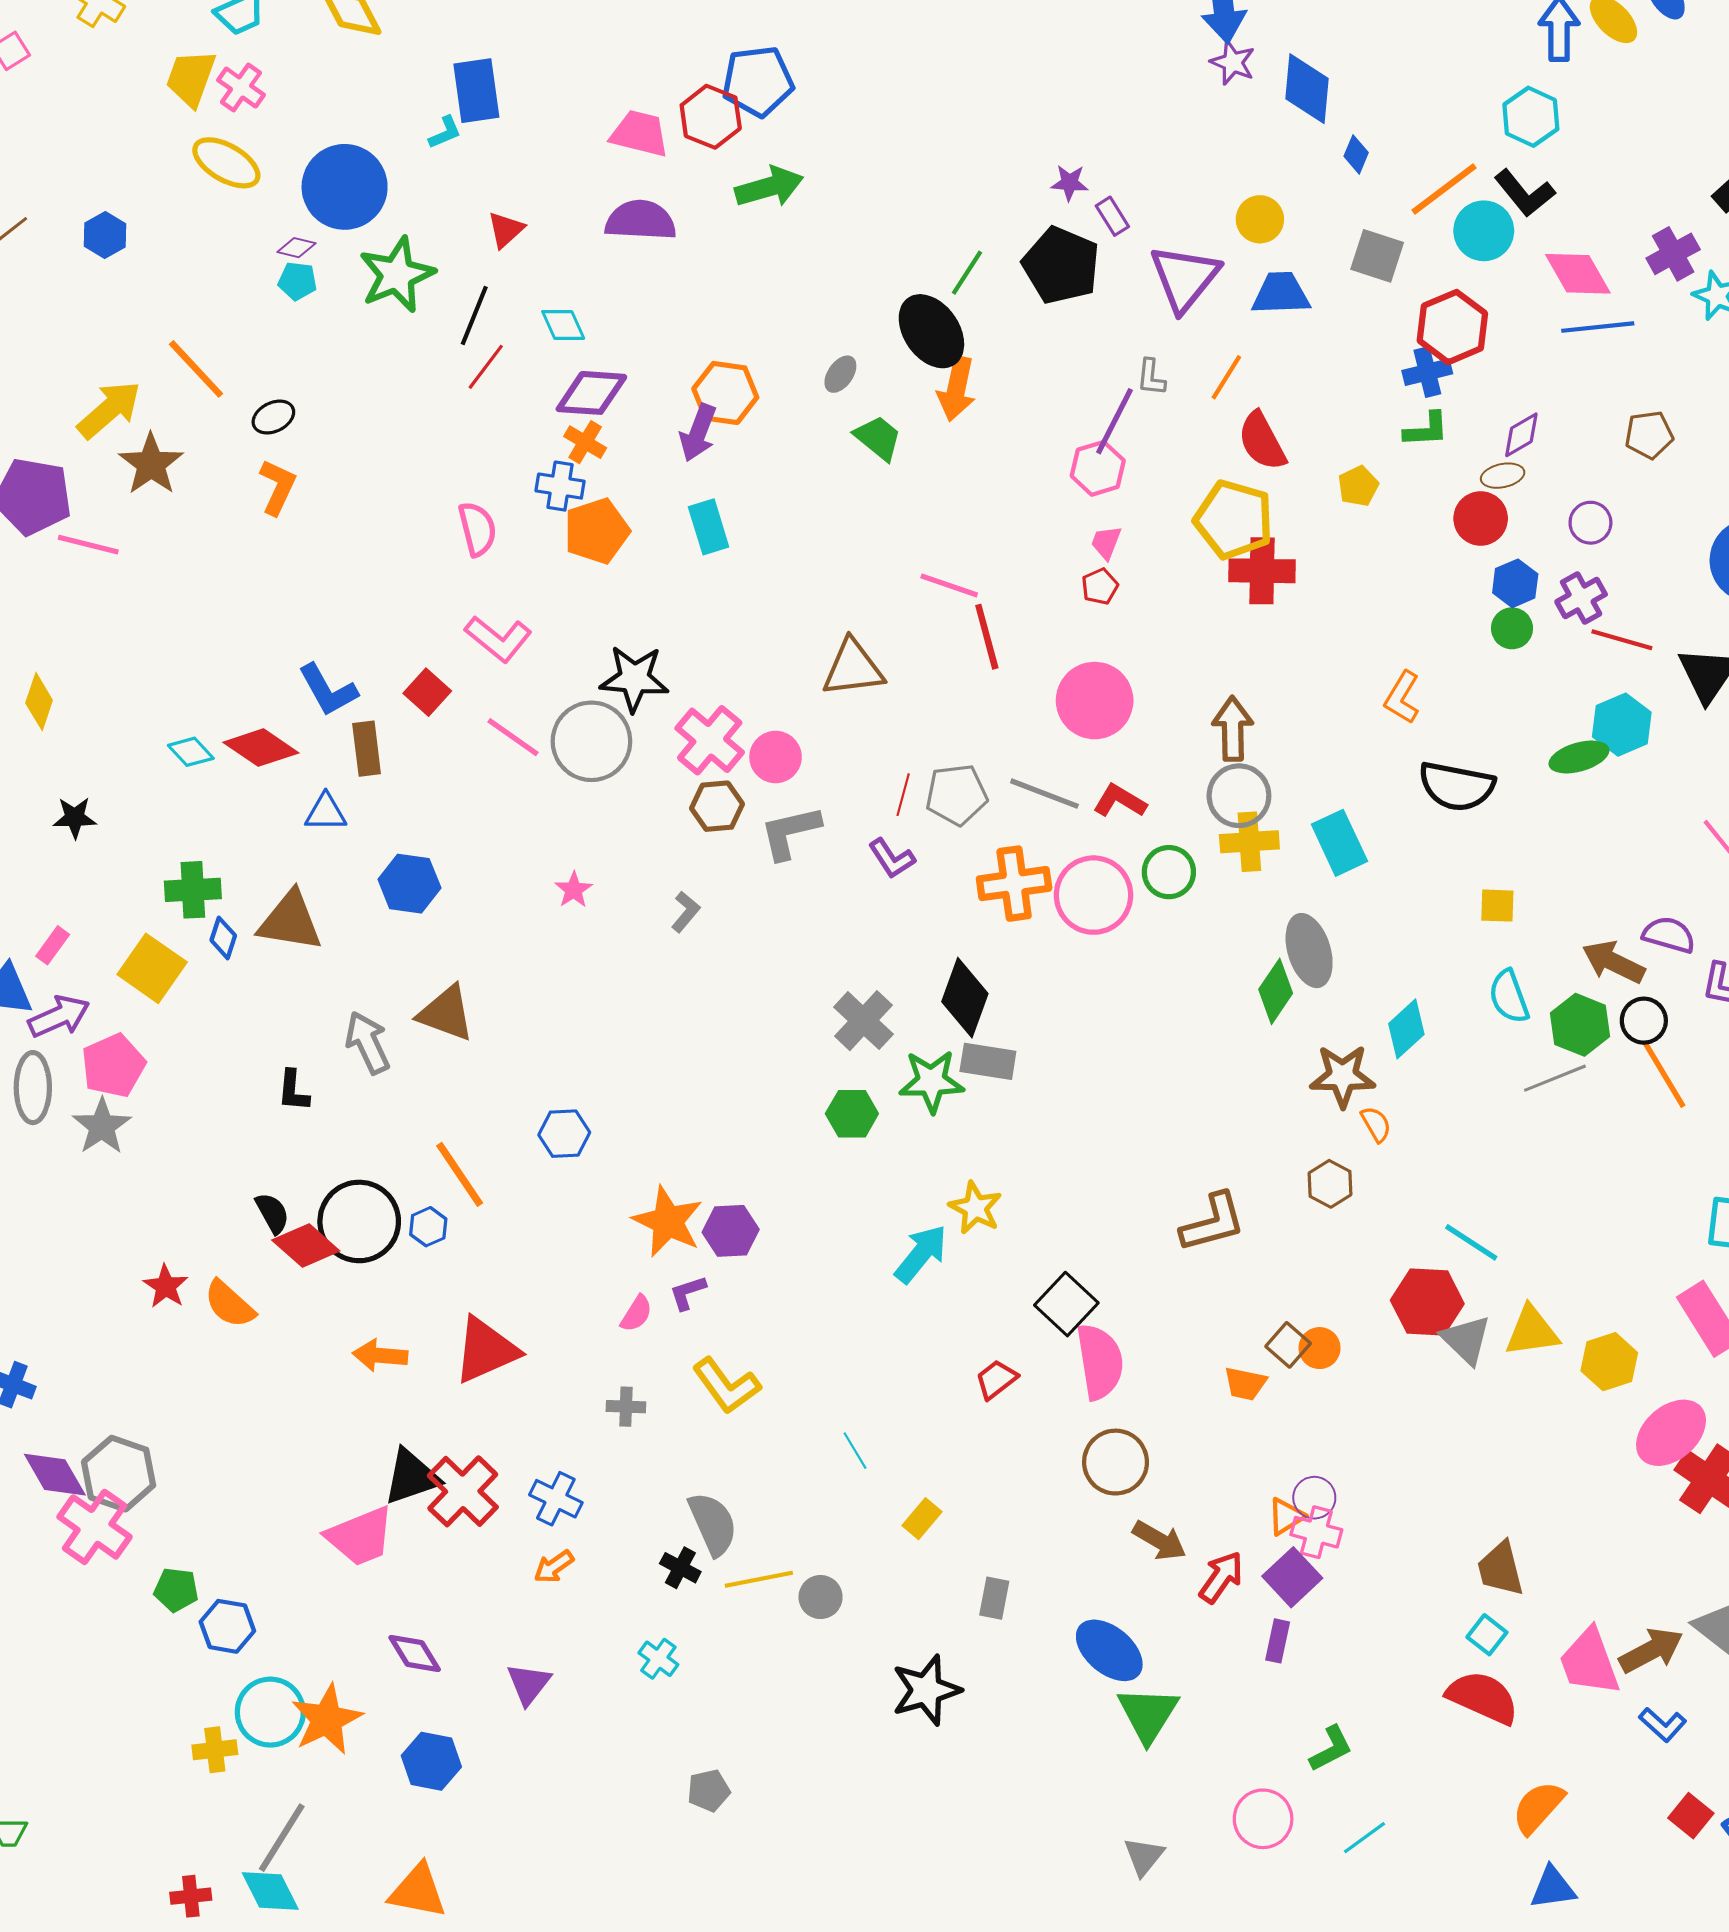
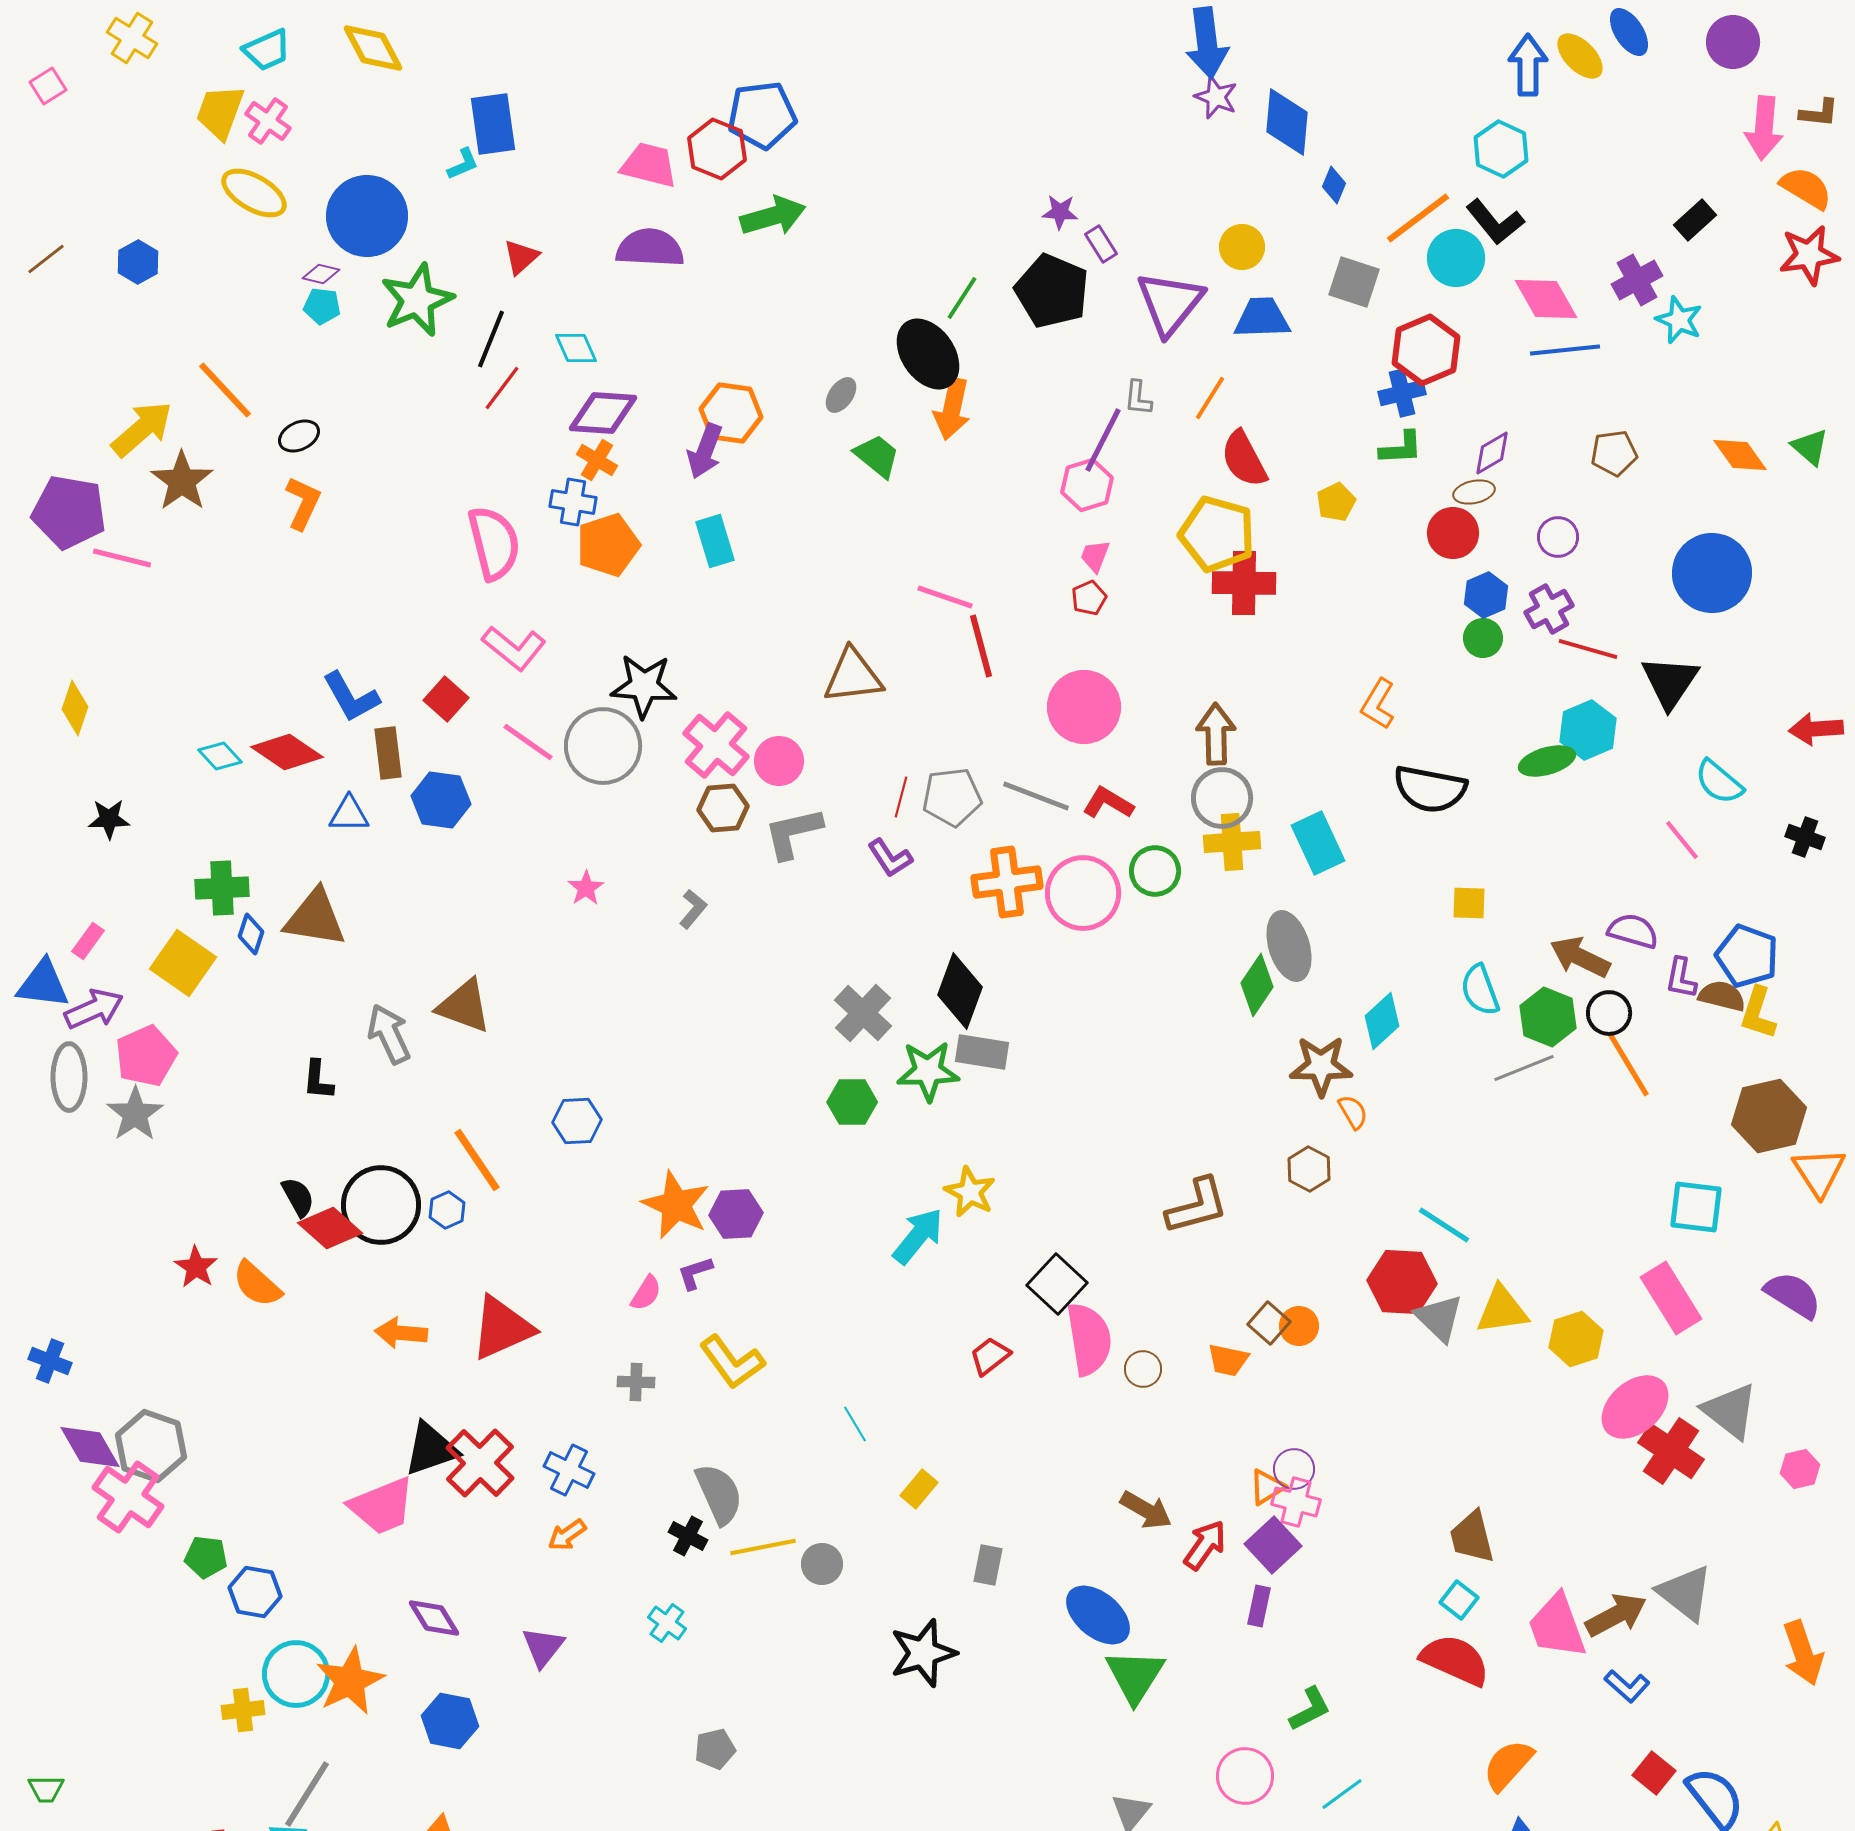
pink semicircle: (477, 529) -> (494, 543), size x1.4
blue hexagon: (409, 884) -> (441, 800), moved
brown circle: (1116, 1462) -> (1143, 1369), moved, size x0.6

